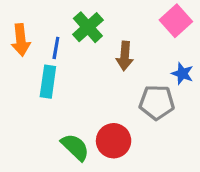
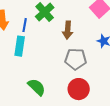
gray pentagon: (157, 102) -> (76, 59), moved
red circle: (114, 141) -> (79, 89), moved

